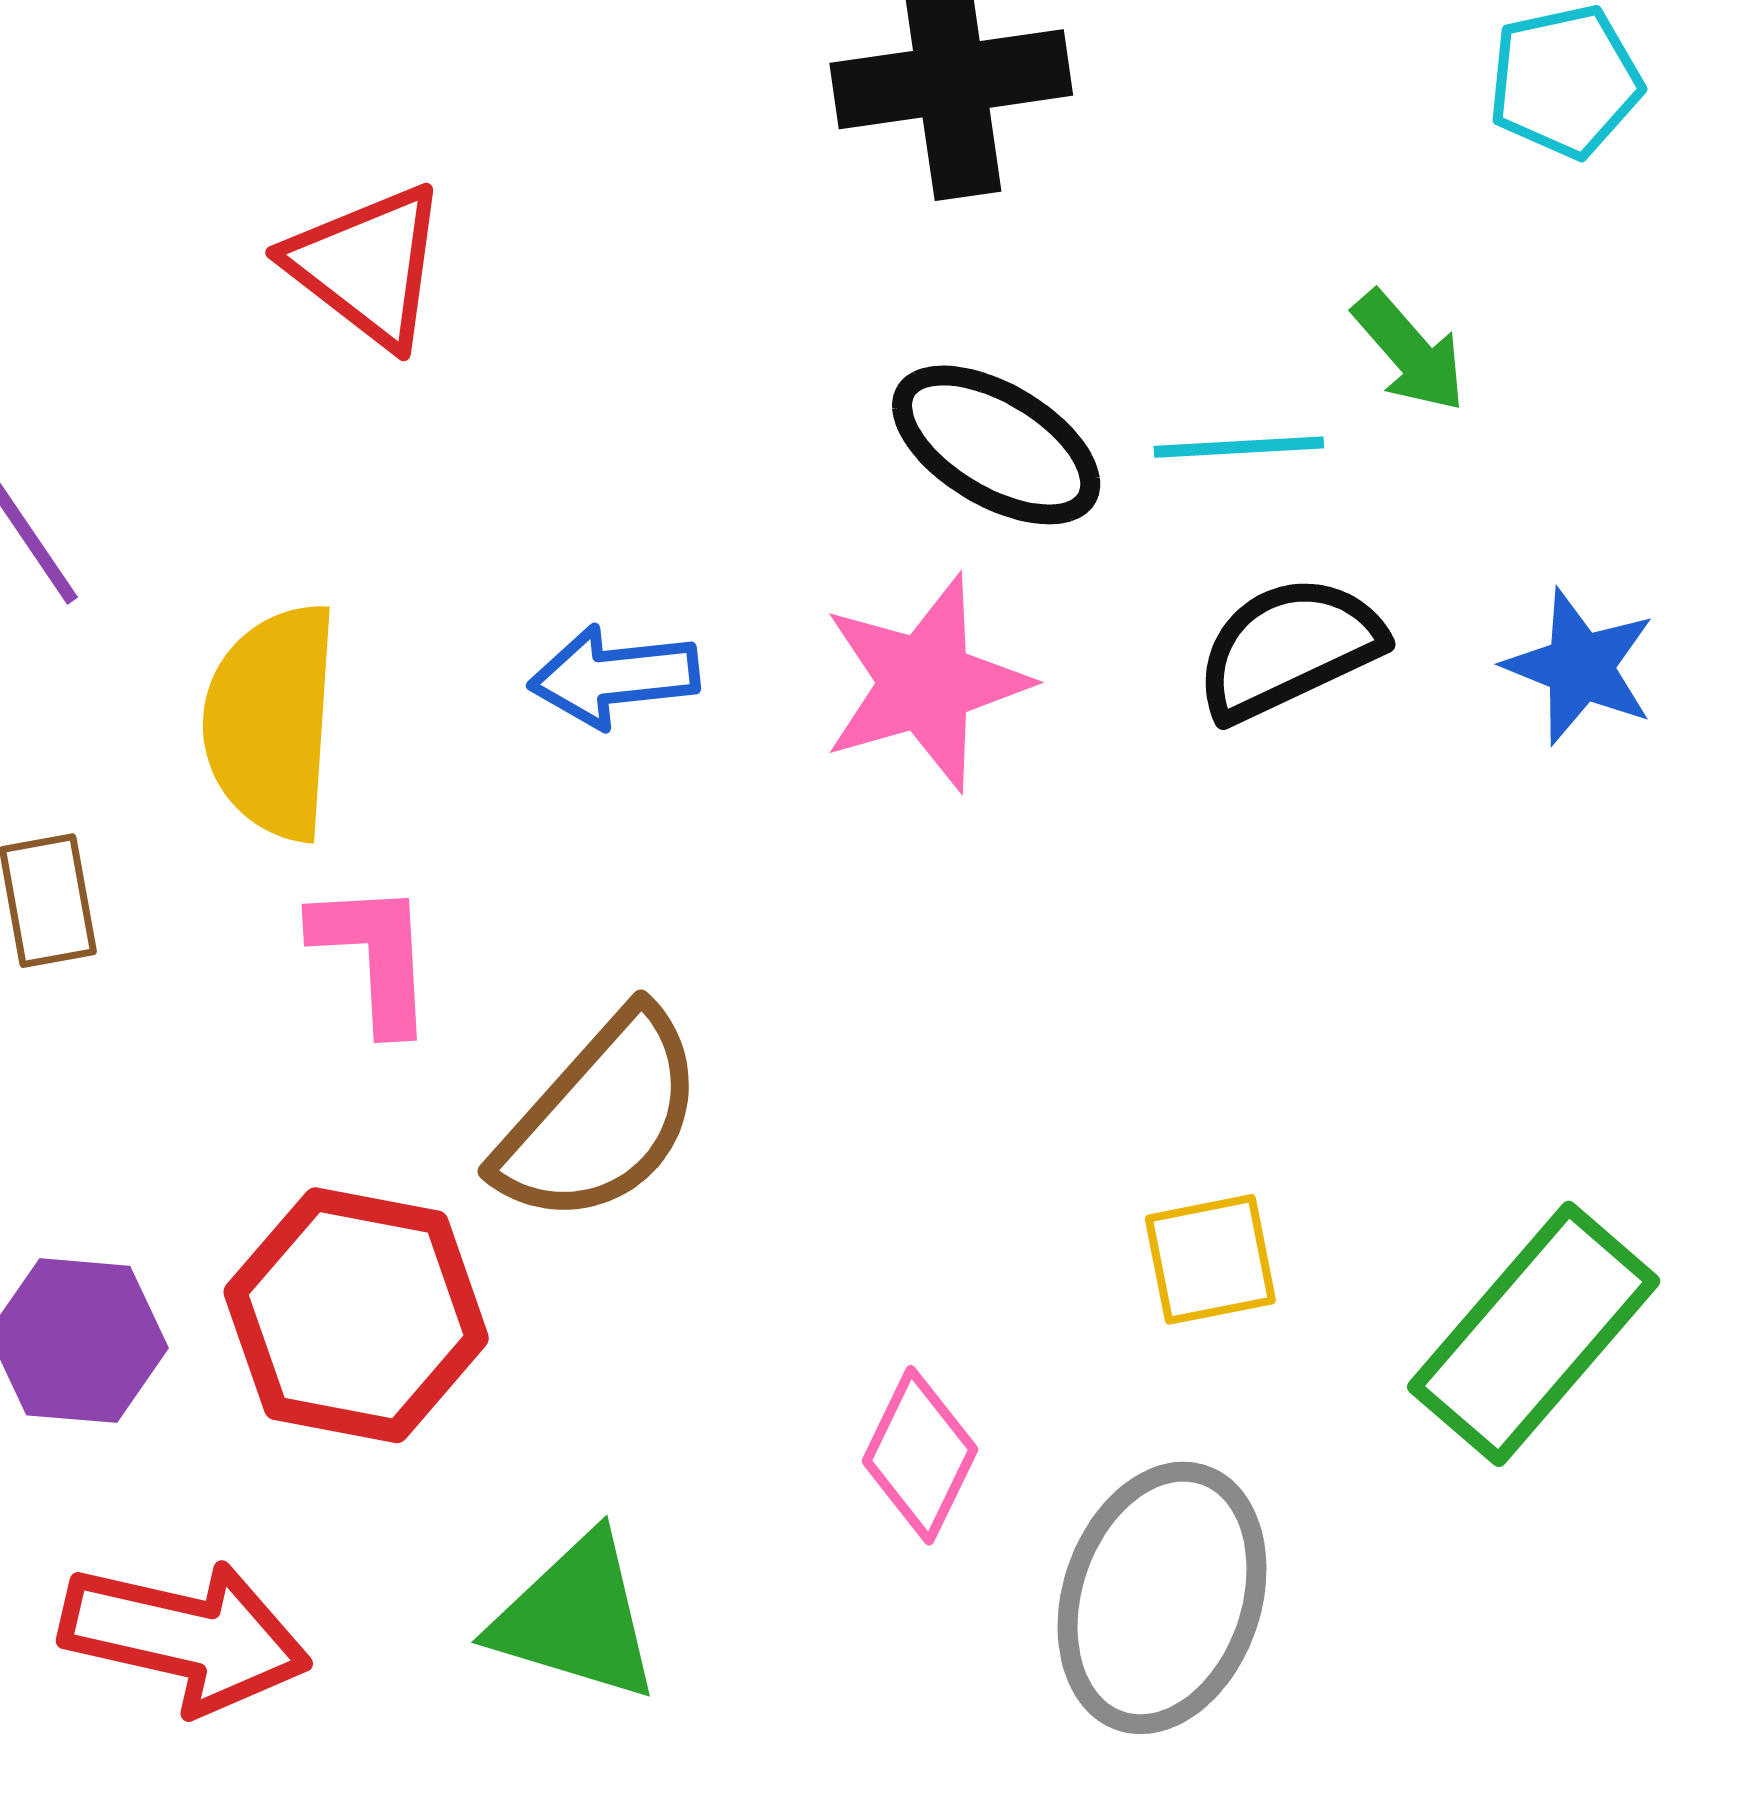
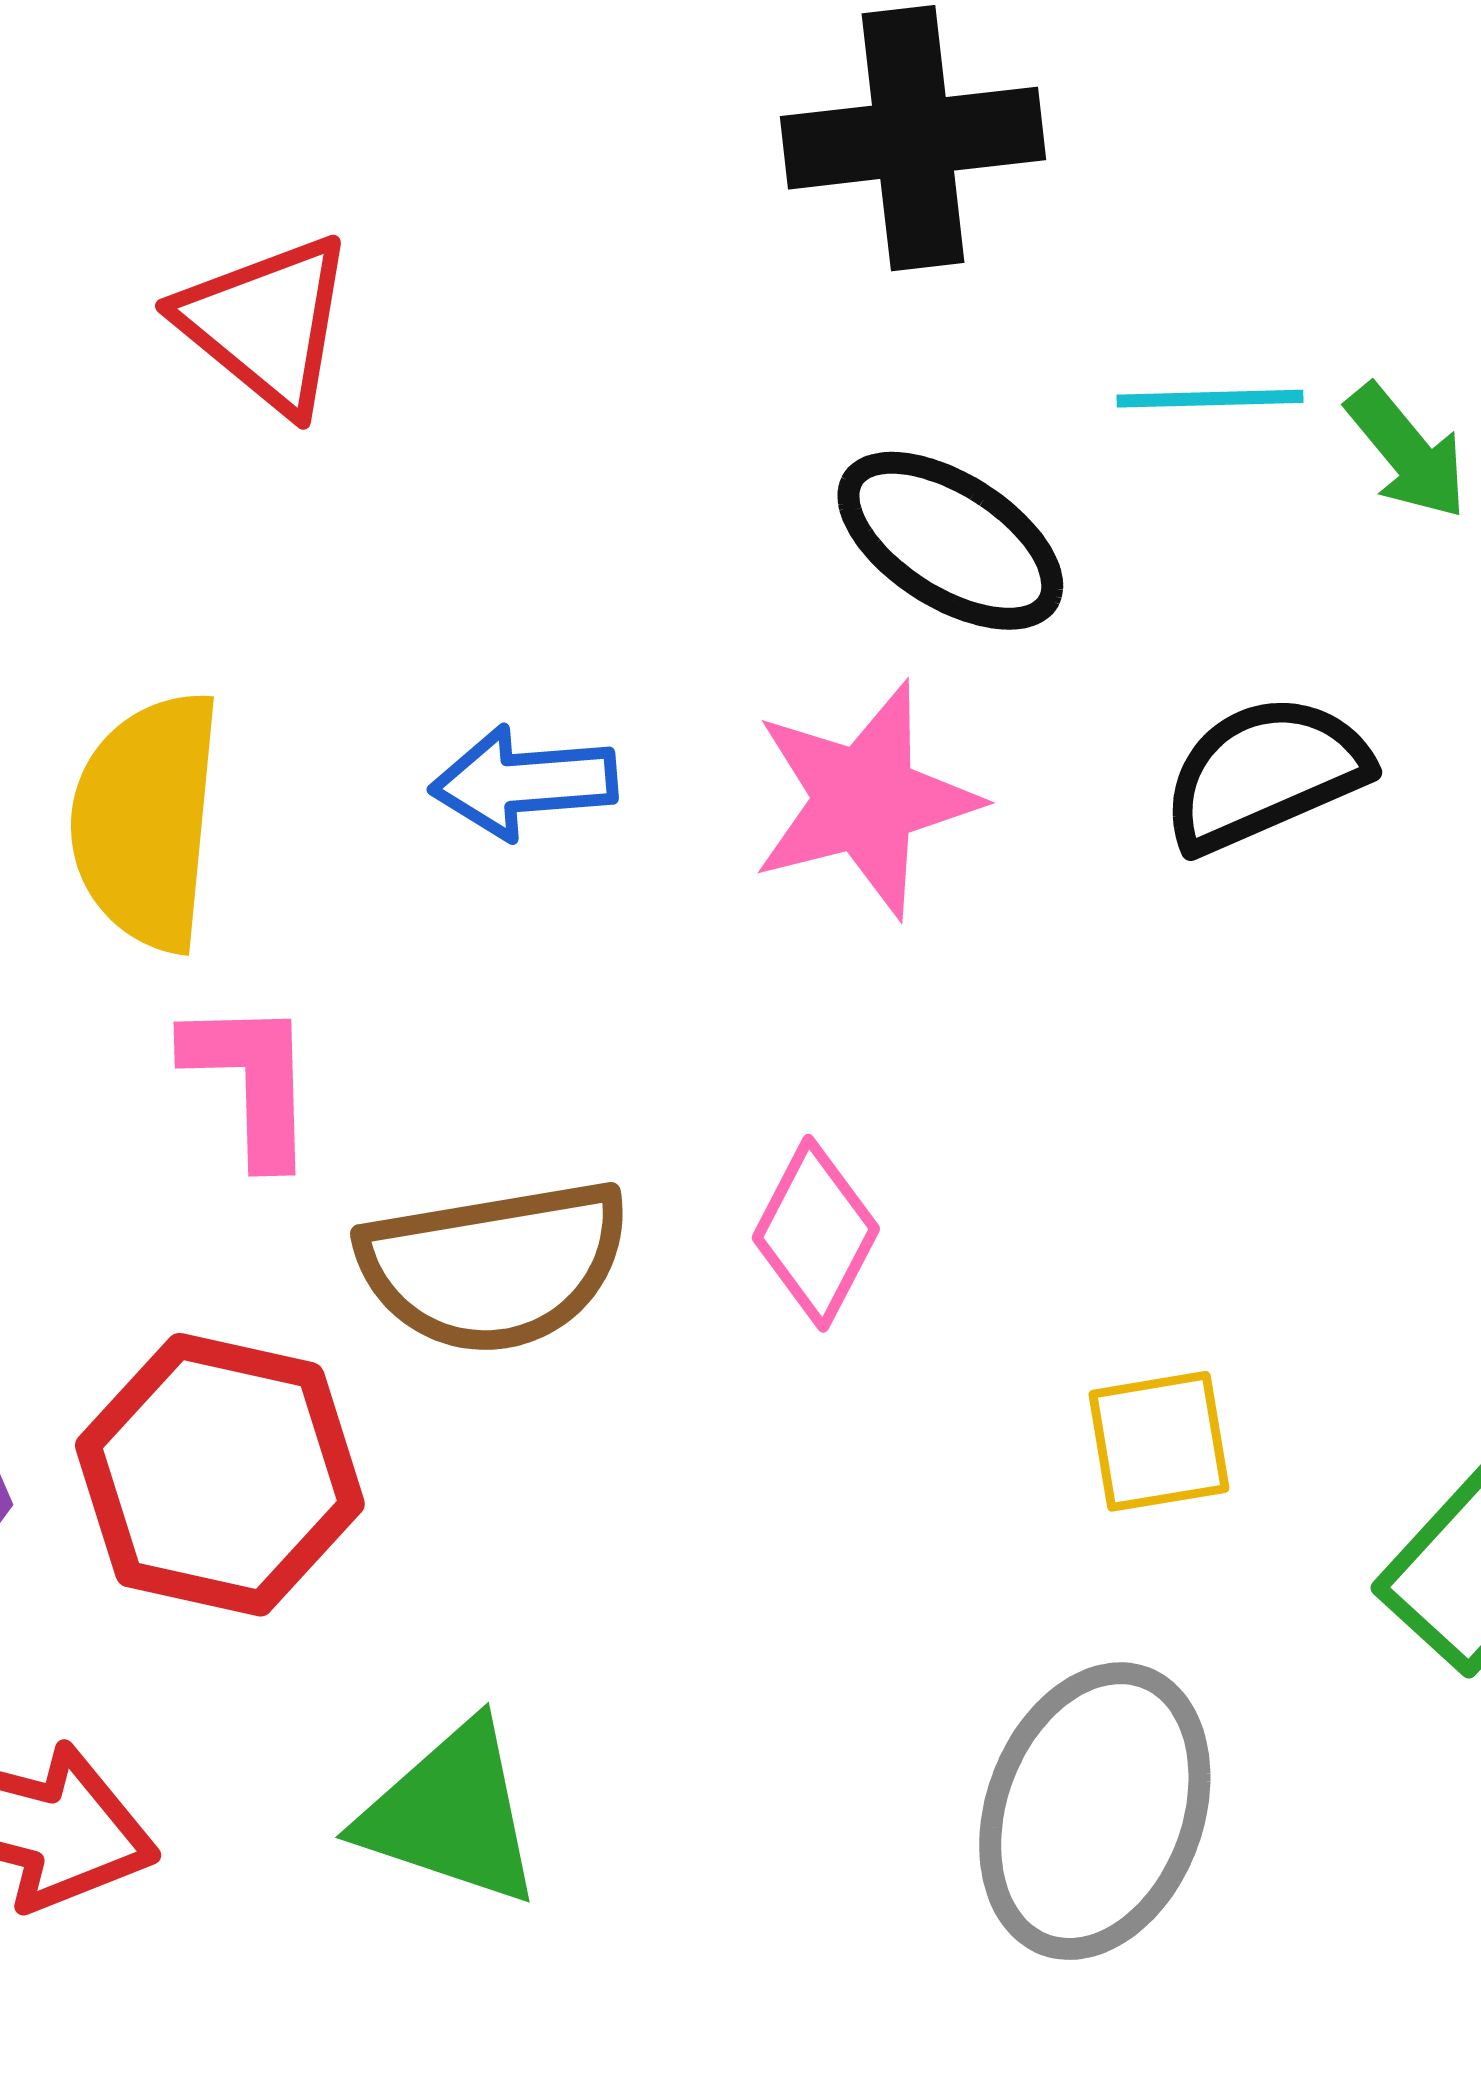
cyan line: (1239, 447) -> (1210, 399), moved
brown semicircle: (600, 1118) -> (494, 1266), turned 37
pink diamond: (920, 1455) -> (816, 1233), moved

